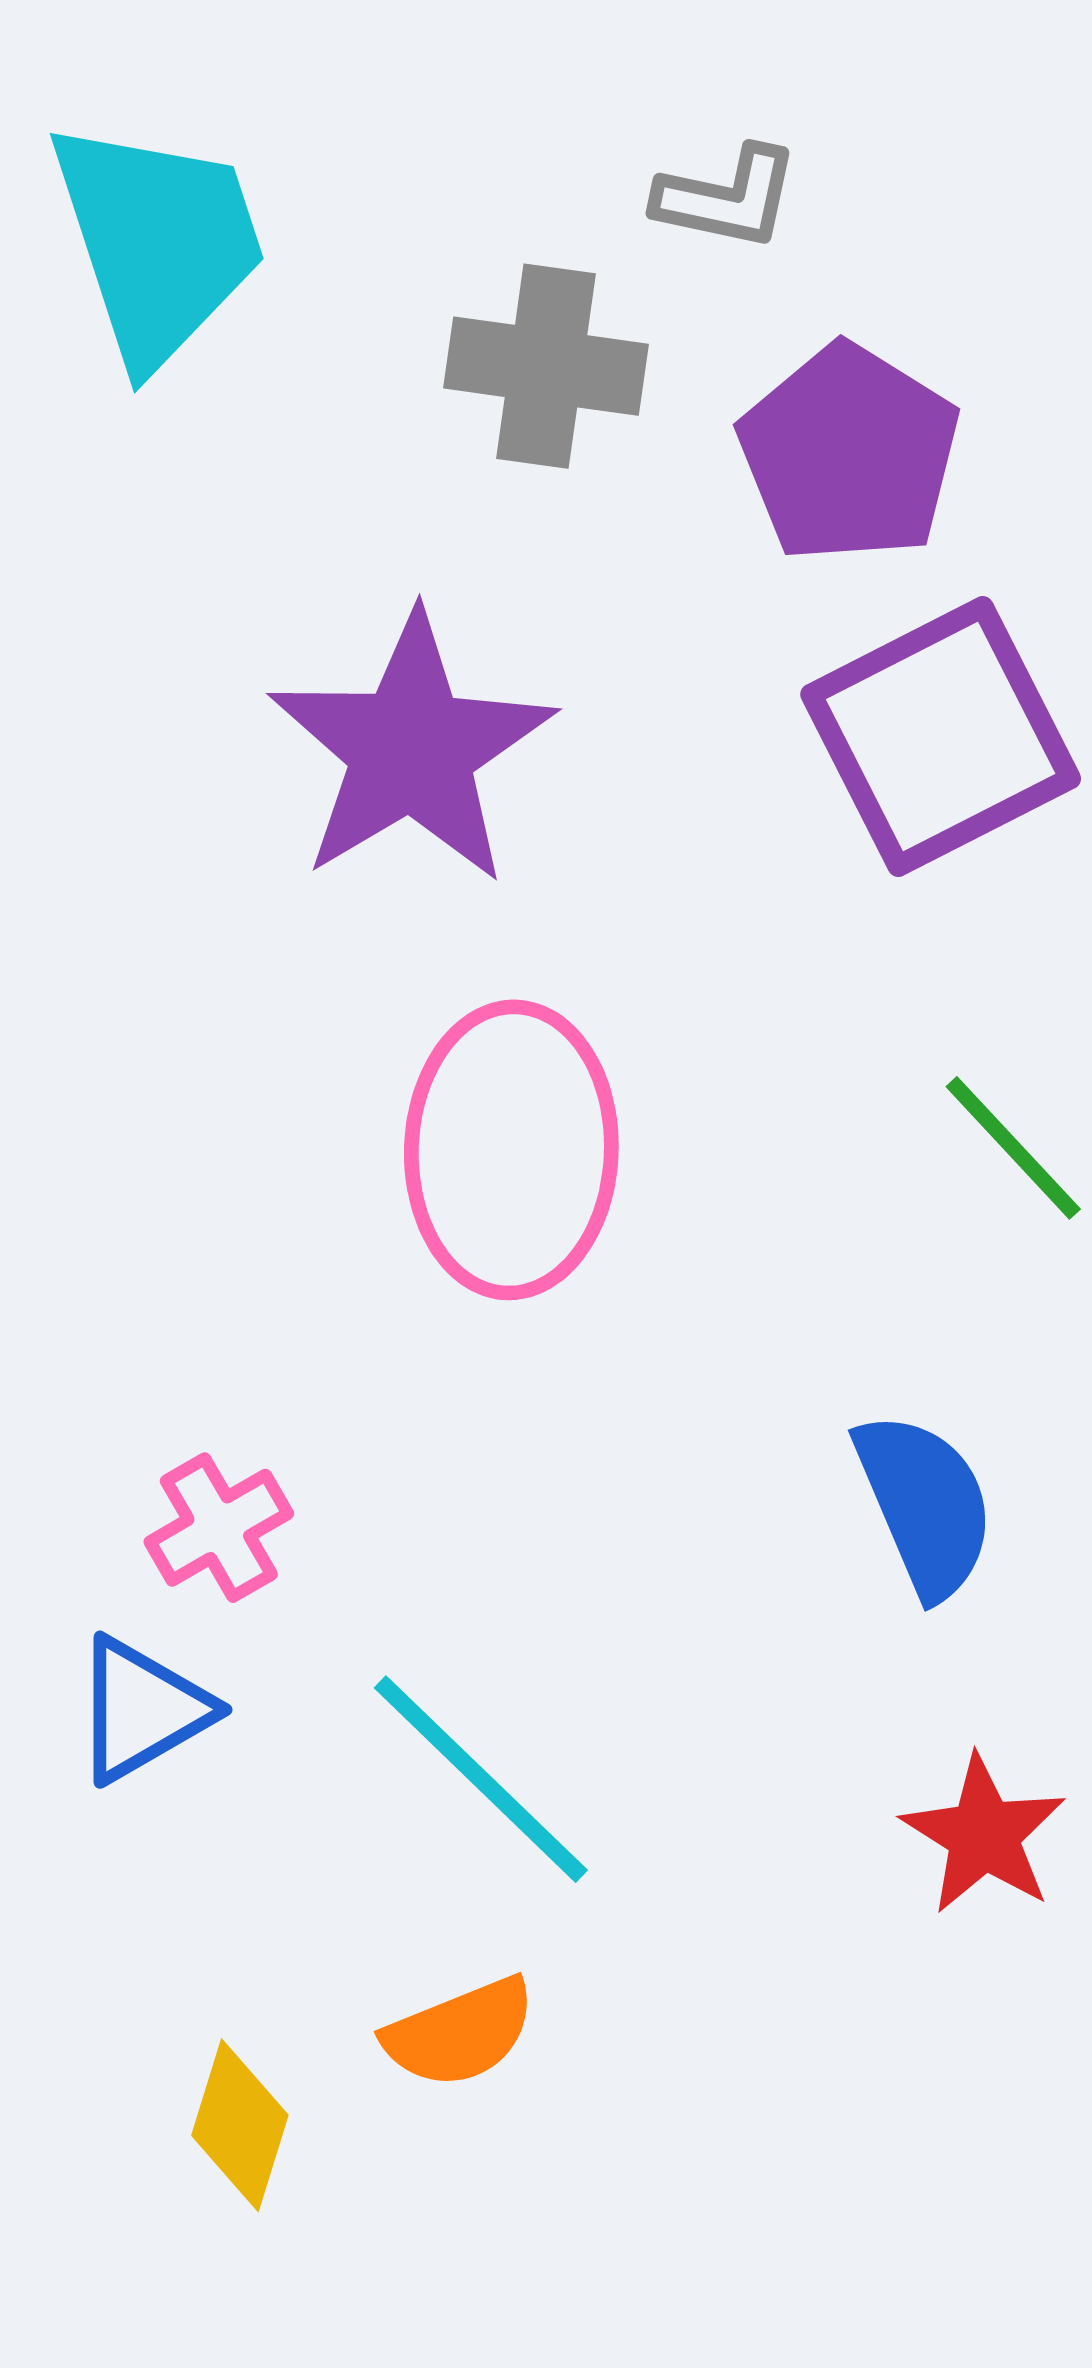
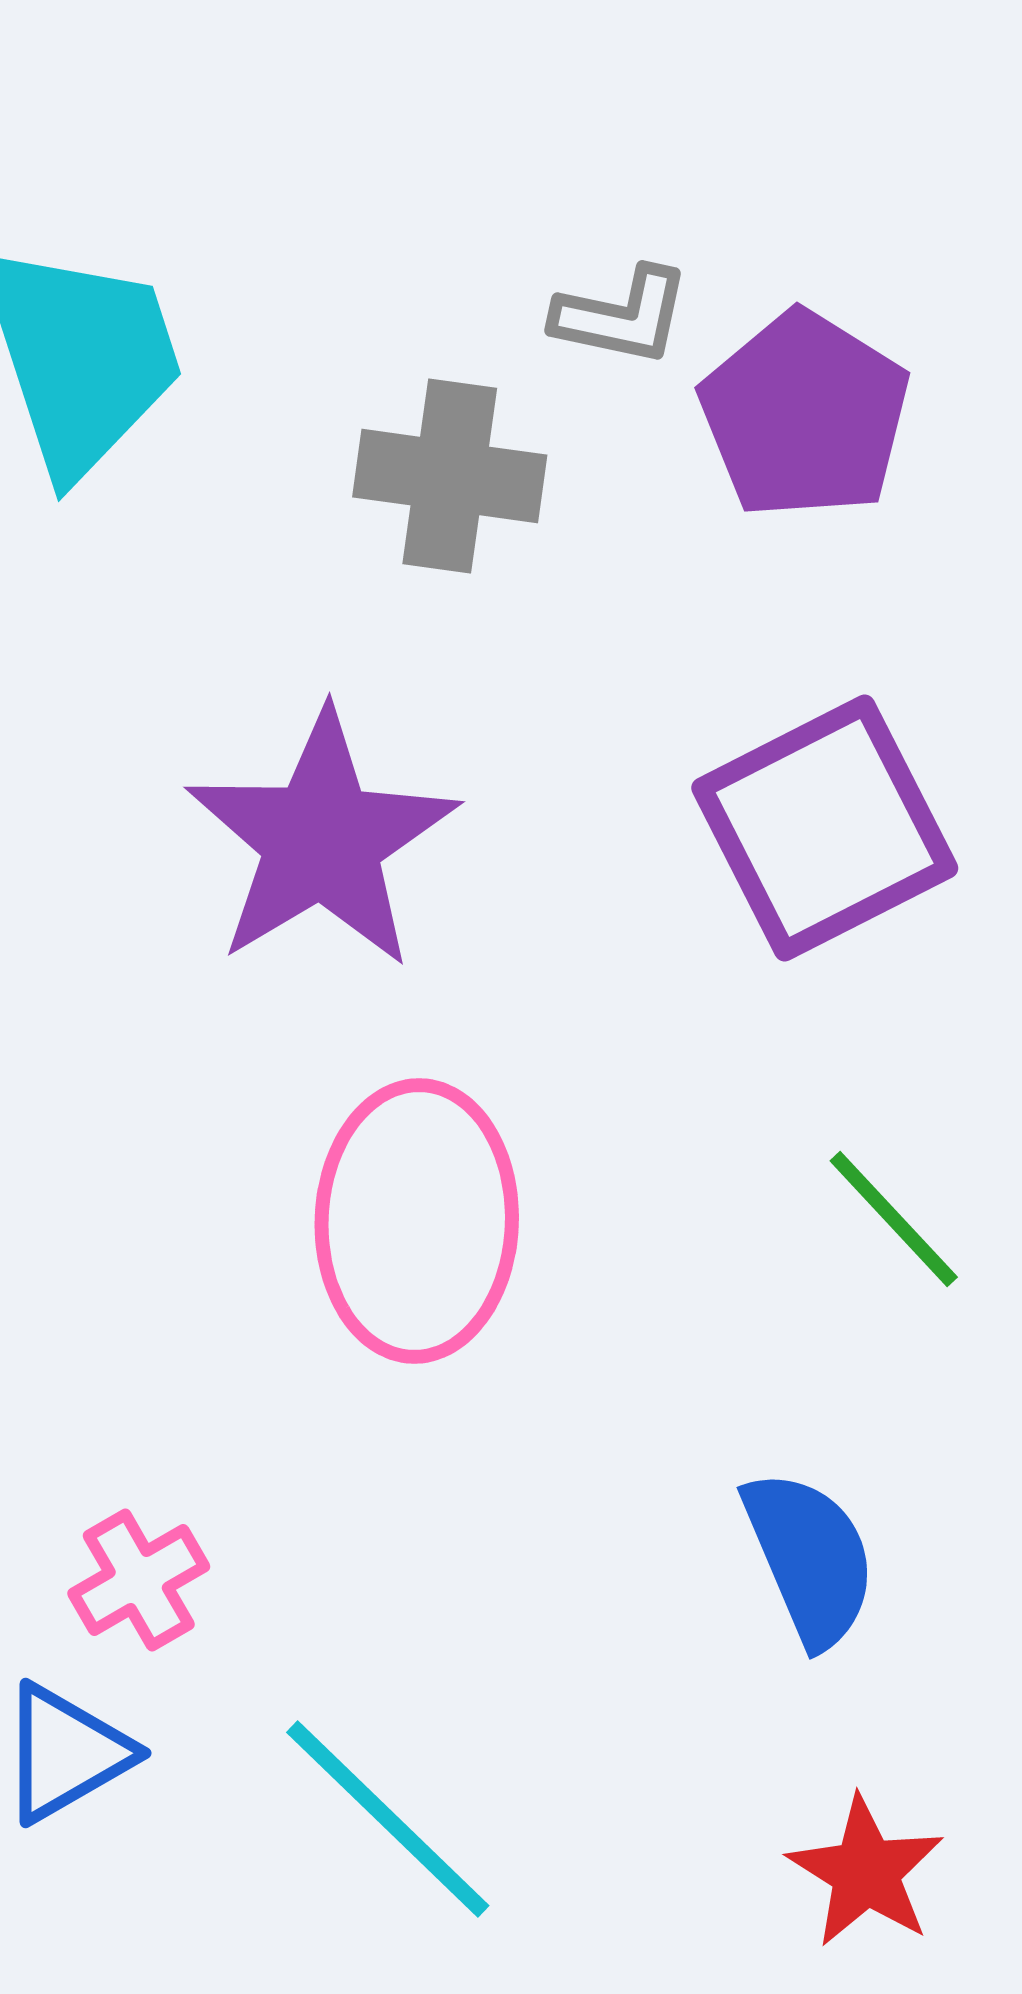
purple pentagon: (849, 453) -> (805, 415), moved

